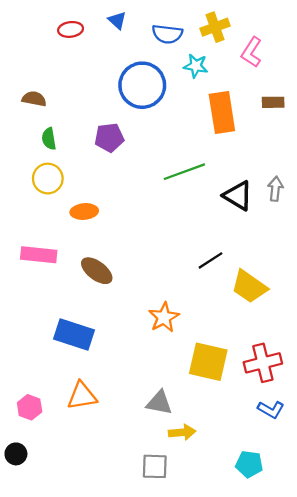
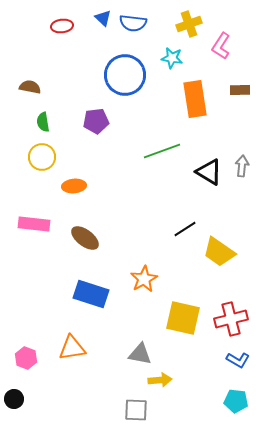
blue semicircle: (167, 34) -> (133, 23), moved
blue rectangle: (74, 334) -> (91, 294), moved
cyan pentagon: (249, 464) -> (236, 401), moved

